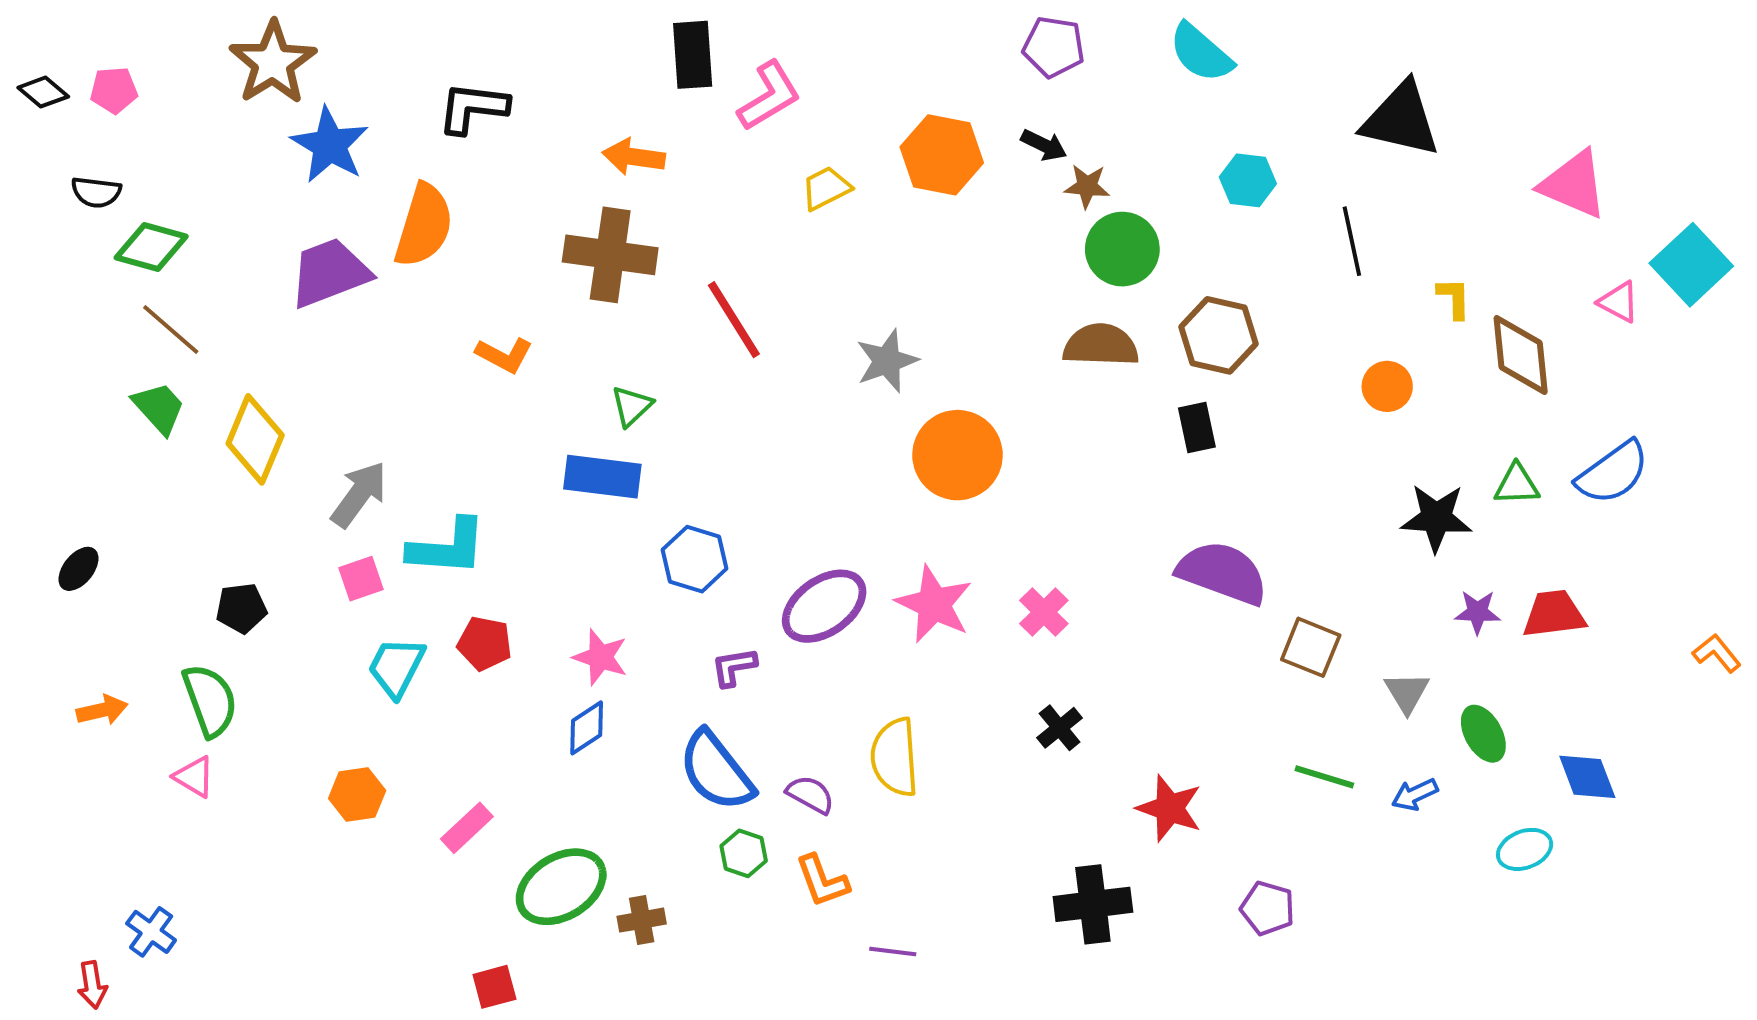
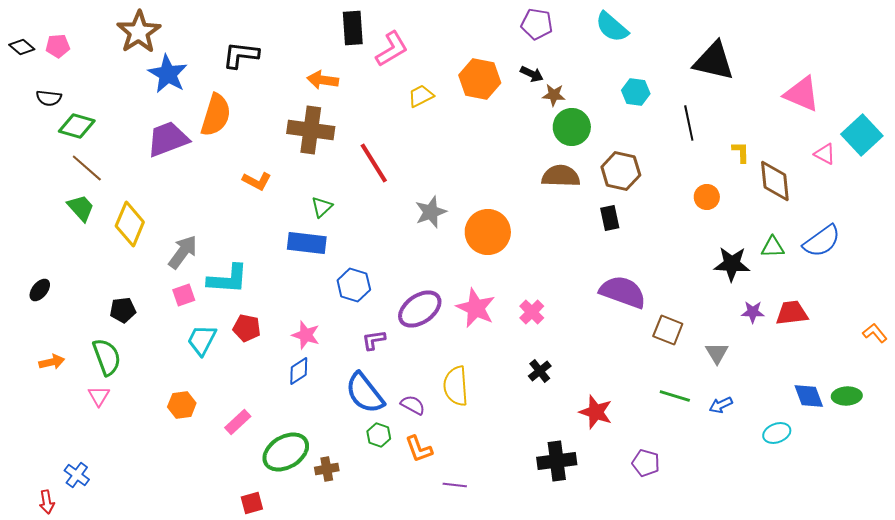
gray star: (887, 361) -> (431, 212), moved
green ellipse: (1483, 734) -> (847, 396), moved, turned -64
pink triangle: (194, 777) -> (99, 396), turned 30

